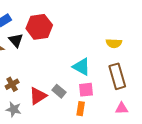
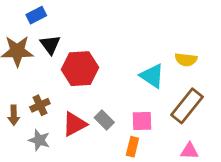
red hexagon: (39, 27) -> (80, 69), moved
cyan triangle: (81, 67) -> (152, 76), moved
brown rectangle: (117, 76) -> (187, 106), turned 50

